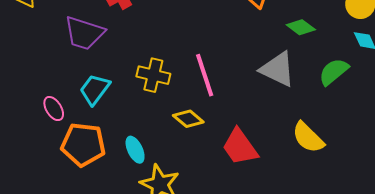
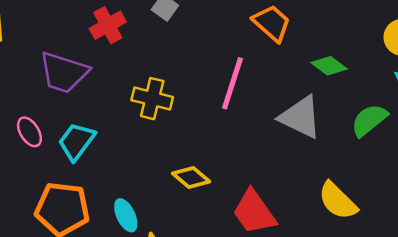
yellow cross: (153, 75) -> (152, 99), moved
pink line: (205, 75) -> (232, 83), moved, turned 36
pink ellipse: (54, 109) -> (29, 132), moved

